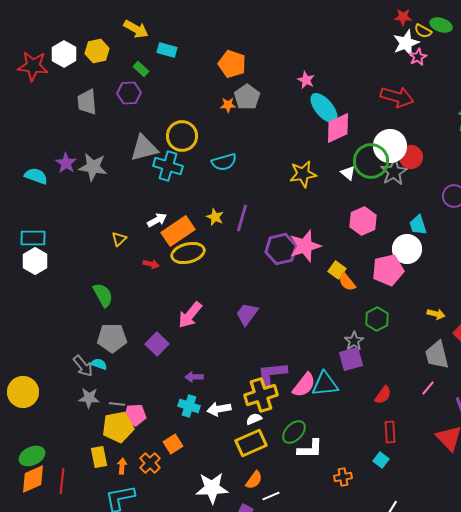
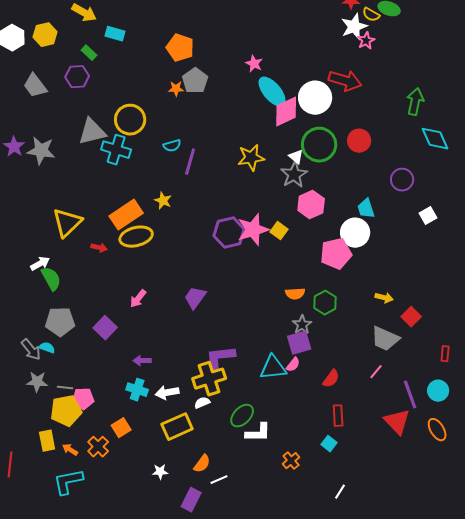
gray trapezoid: (87, 102) -> (35, 86), turned -32
white circle: (390, 146) -> (315, 98), moved
cyan semicircle: (224, 162) -> (172, 146), size x0.7
gray star: (394, 172) -> (294, 175), moved
purple line: (242, 218) -> (190, 162), moved
white arrow: (157, 220) -> (40, 264), moved
yellow triangle: (119, 239) -> (67, 223), size x2.0
yellow square: (337, 270) -> (279, 231), moved
orange semicircle: (347, 282) -> (295, 294), moved, turned -54
pink arrow: (190, 315) -> (138, 299), size x0.7
gray trapezoid: (437, 355) -> (385, 339), turned -52
pink semicircle: (304, 385) -> (293, 365), moved, size x0.6
yellow rectangle: (251, 443) -> (177, 427), moved
orange arrow: (122, 466) -> (70, 450), turned -63
orange cross: (343, 477) -> (291, 461), turned -30
white star: (212, 488) -> (160, 472), size x0.5

